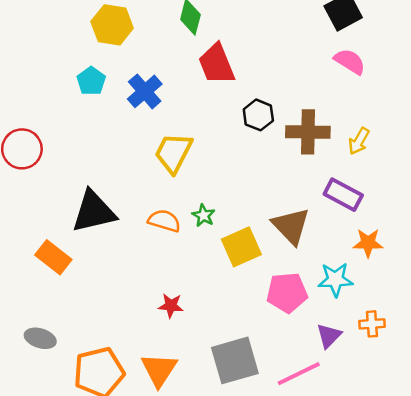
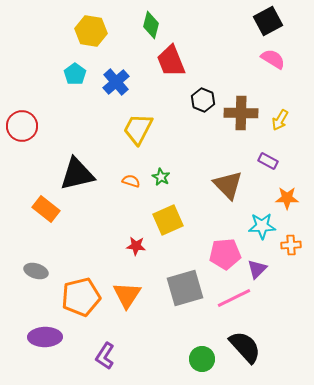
purple rectangle: (343, 195) -> (268, 161), size x0.7
orange semicircle: (164, 221) -> (131, 181), size x0.7
yellow square: (241, 247) -> (168, 220), moved
pink pentagon: (287, 293) -> (225, 254), moved
orange cross: (372, 324) -> (291, 245), moved

